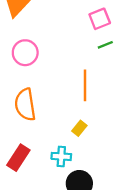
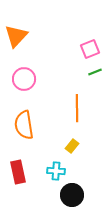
red rectangle: (18, 158) -> (18, 172), turned -45

